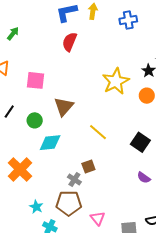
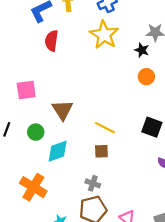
yellow star: (116, 81) -> (104, 35), moved
brown square: (88, 166) -> (101, 151), moved, turned 32

